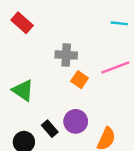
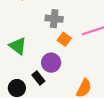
purple circle: (76, 121) -> (51, 63), moved

